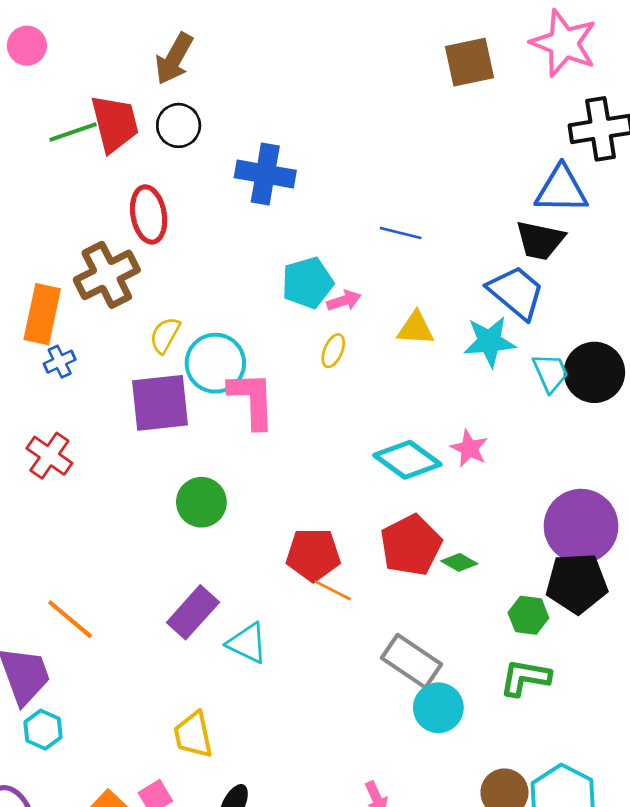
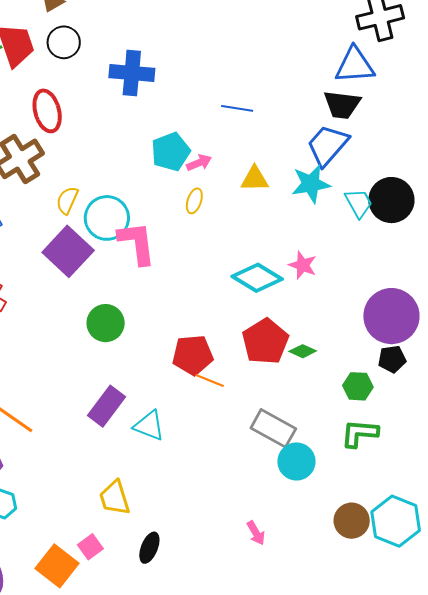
blue trapezoid: (516, 292) -> (327, 145), turned -84
purple square: (160, 403) -> (68, 251), turned -36
black pentagon: (577, 583) -> (392, 359), size x0.6

